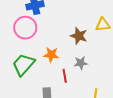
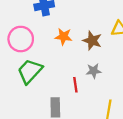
pink circle: (25, 28) -> (21, 39), moved
orange star: (51, 55) -> (63, 37), moved

